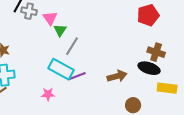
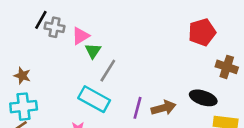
pink triangle: (50, 18) -> (81, 36), turned 35
brown cross: (156, 52) -> (227, 67), moved
purple line: (77, 76) -> (138, 108), moved, turned -54

